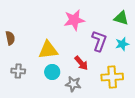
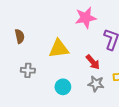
cyan circle: (52, 72) -> (63, 87), moved
gray star: (73, 84) -> (96, 84), moved

